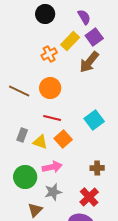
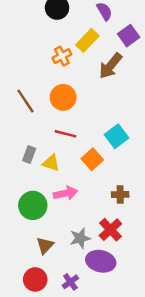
purple square: (94, 37) -> (129, 36), moved
brown line: (19, 91) -> (25, 101), turned 30
orange square: (63, 139) -> (92, 159), moved
gray star: (53, 192) -> (80, 238), moved

